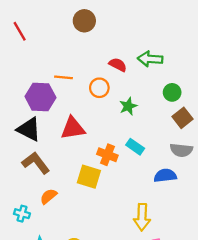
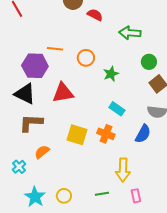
red semicircle: (118, 65) -> (95, 15), moved
orange cross: (107, 155) -> (106, 134), moved
brown L-shape: (36, 163) -> (31, 123), turned -50
blue semicircle: (165, 176) -> (143, 134), turned 126
cyan cross: (22, 214) -> (19, 167), turned 32

